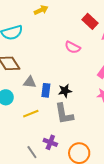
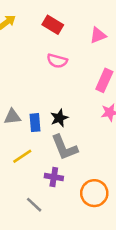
red rectangle: (90, 21) -> (53, 25), moved
purple cross: (50, 142) -> (54, 177), moved

